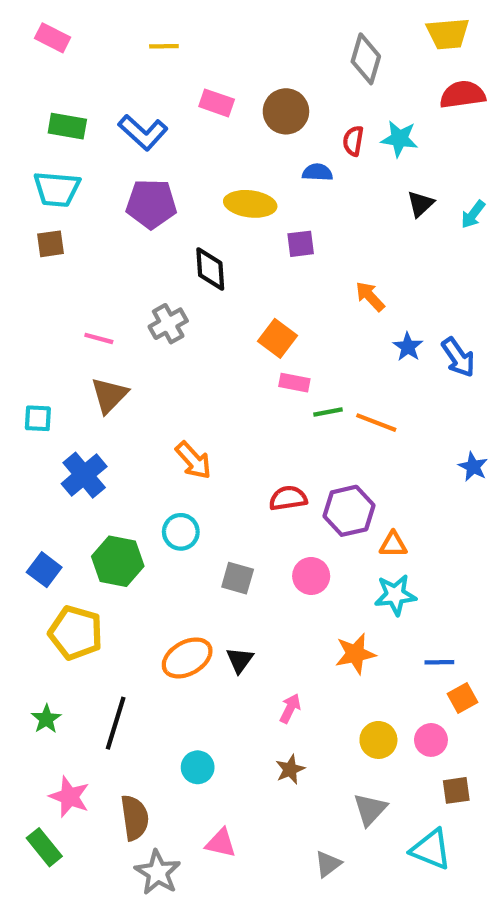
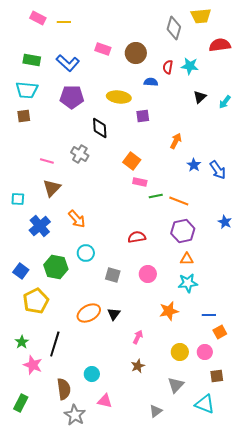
yellow trapezoid: (448, 34) -> (201, 16), moved
pink rectangle: (53, 38) -> (38, 18), moved
yellow line: (164, 46) -> (64, 22), moved
orange arrow: (370, 296) -> (176, 141), turned 70
gray cross: (168, 324) -> (80, 154), turned -30
orange arrow: (193, 460) -> (77, 219), moved
purple hexagon: (349, 511) -> (183, 231), moved
yellow pentagon: (76, 633) -> (36, 301), turned 30
cyan circle: (198, 767) -> (92, 374), moved
pink star: (69, 797) -> (33, 365), moved
green rectangle: (44, 847) -> (21, 403), turned 66

